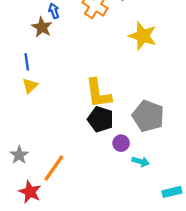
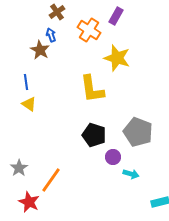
yellow star: (143, 36) -> (117, 58), moved
yellow triangle: (30, 86) -> (29, 104), turned -42
yellow L-shape: (98, 93) -> (92, 89), moved

